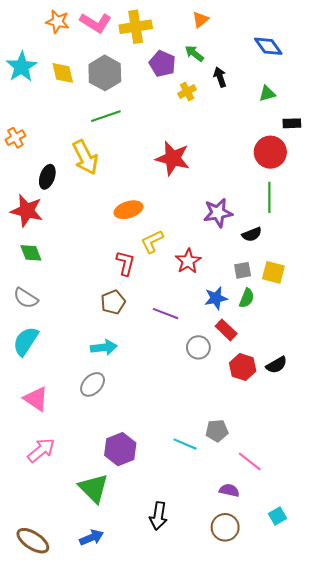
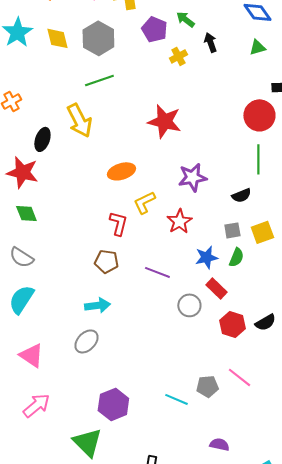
green triangle: (267, 94) -> (257, 47), moved
purple star: (218, 213) -> (192, 177), moved
yellow square: (273, 272) -> (262, 232), turned -35
brown pentagon: (113, 302) -> (106, 261), turned 30
pink line: (250, 462) -> (239, 377), moved

